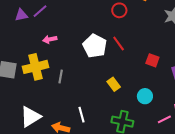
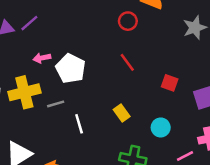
white pentagon: (95, 46) -> (71, 69), moved
gray line: (61, 76) -> (56, 104), turned 64
white line: (81, 115) -> (79, 124), moved

